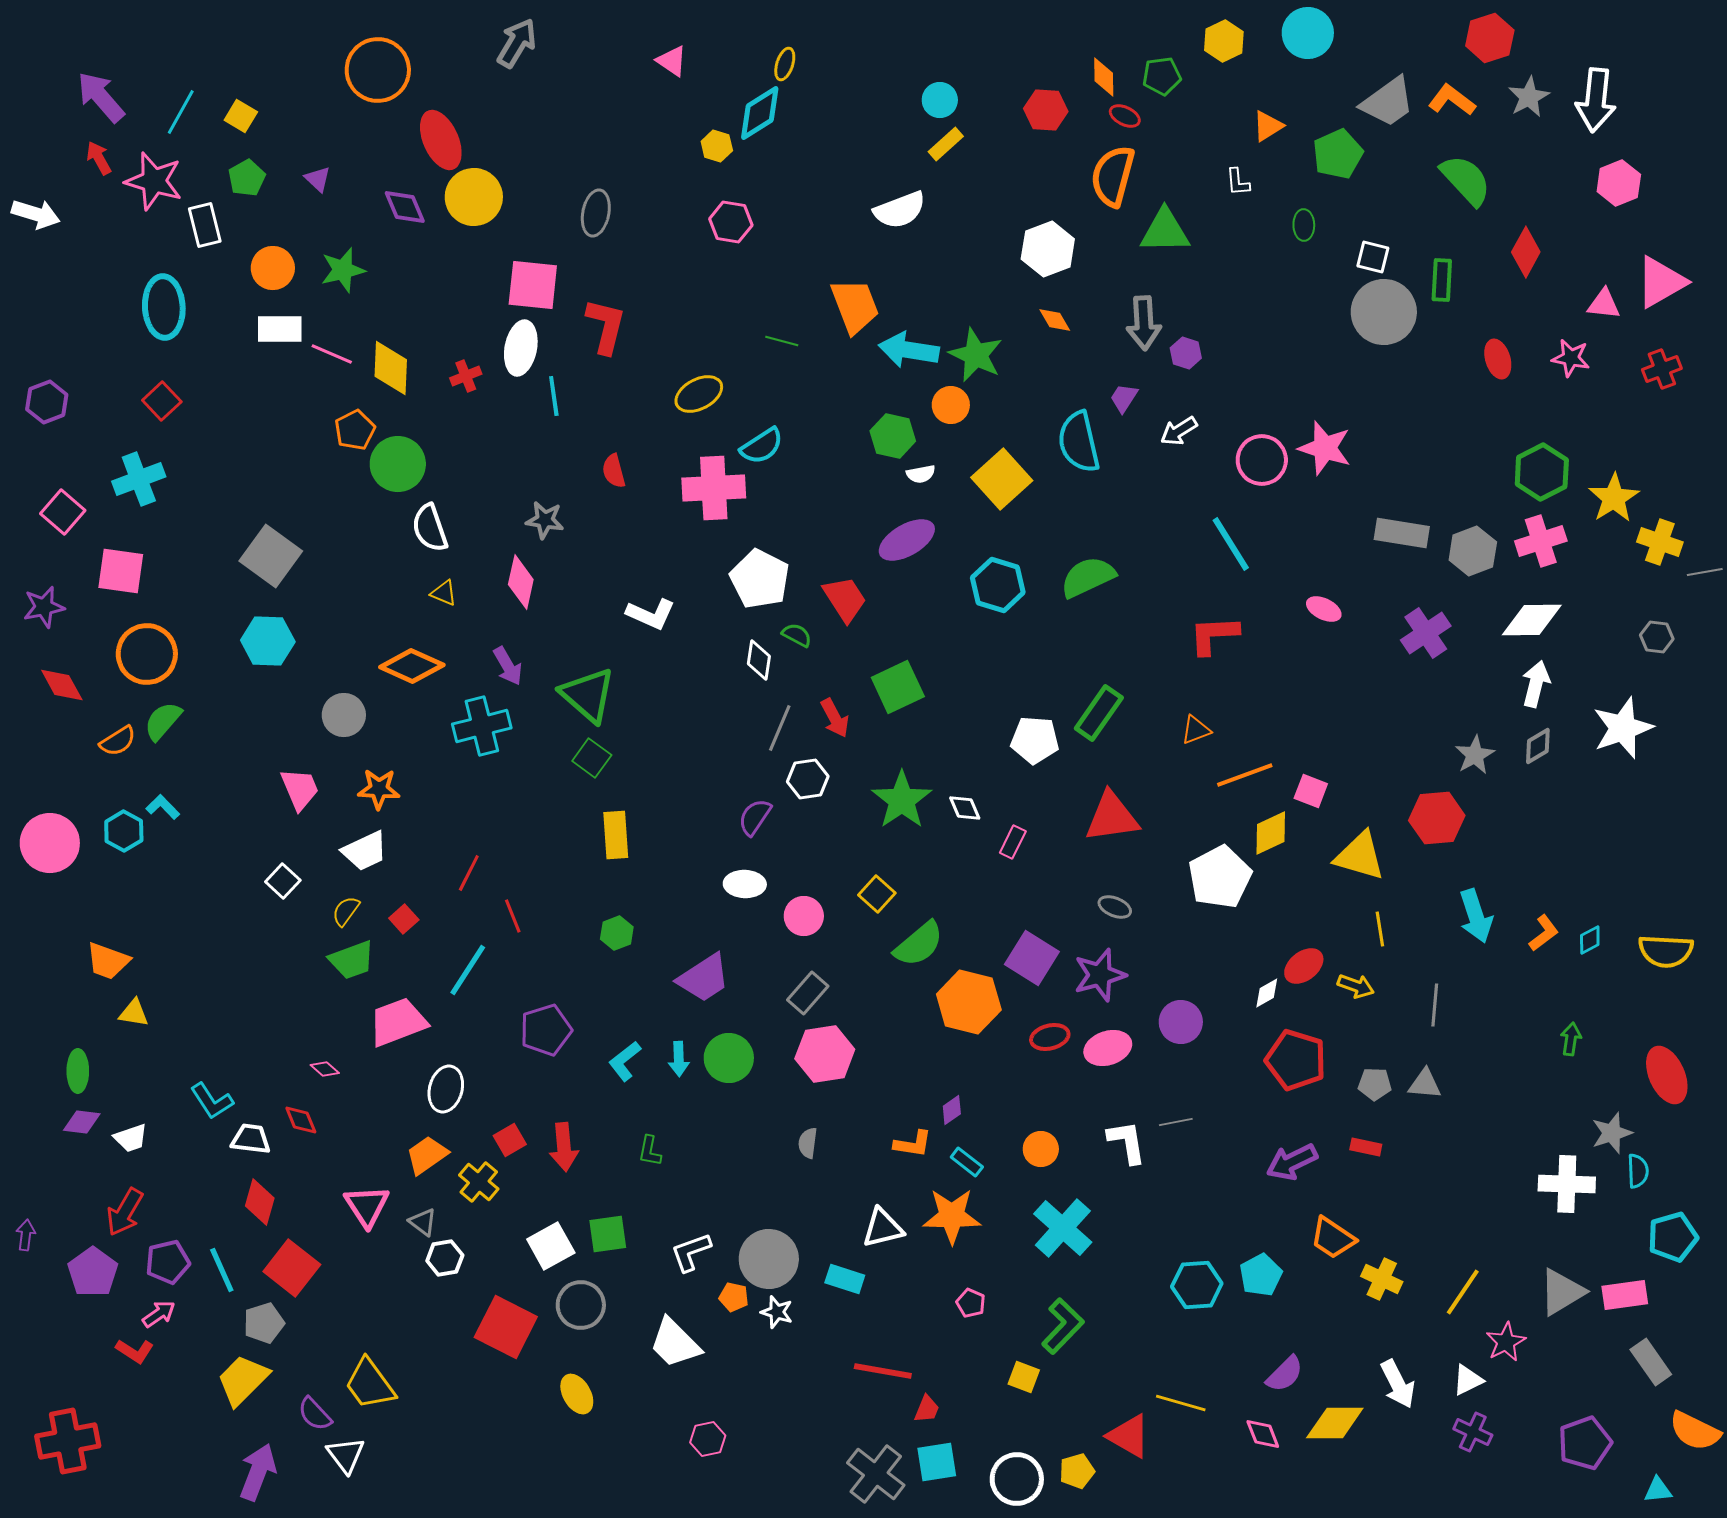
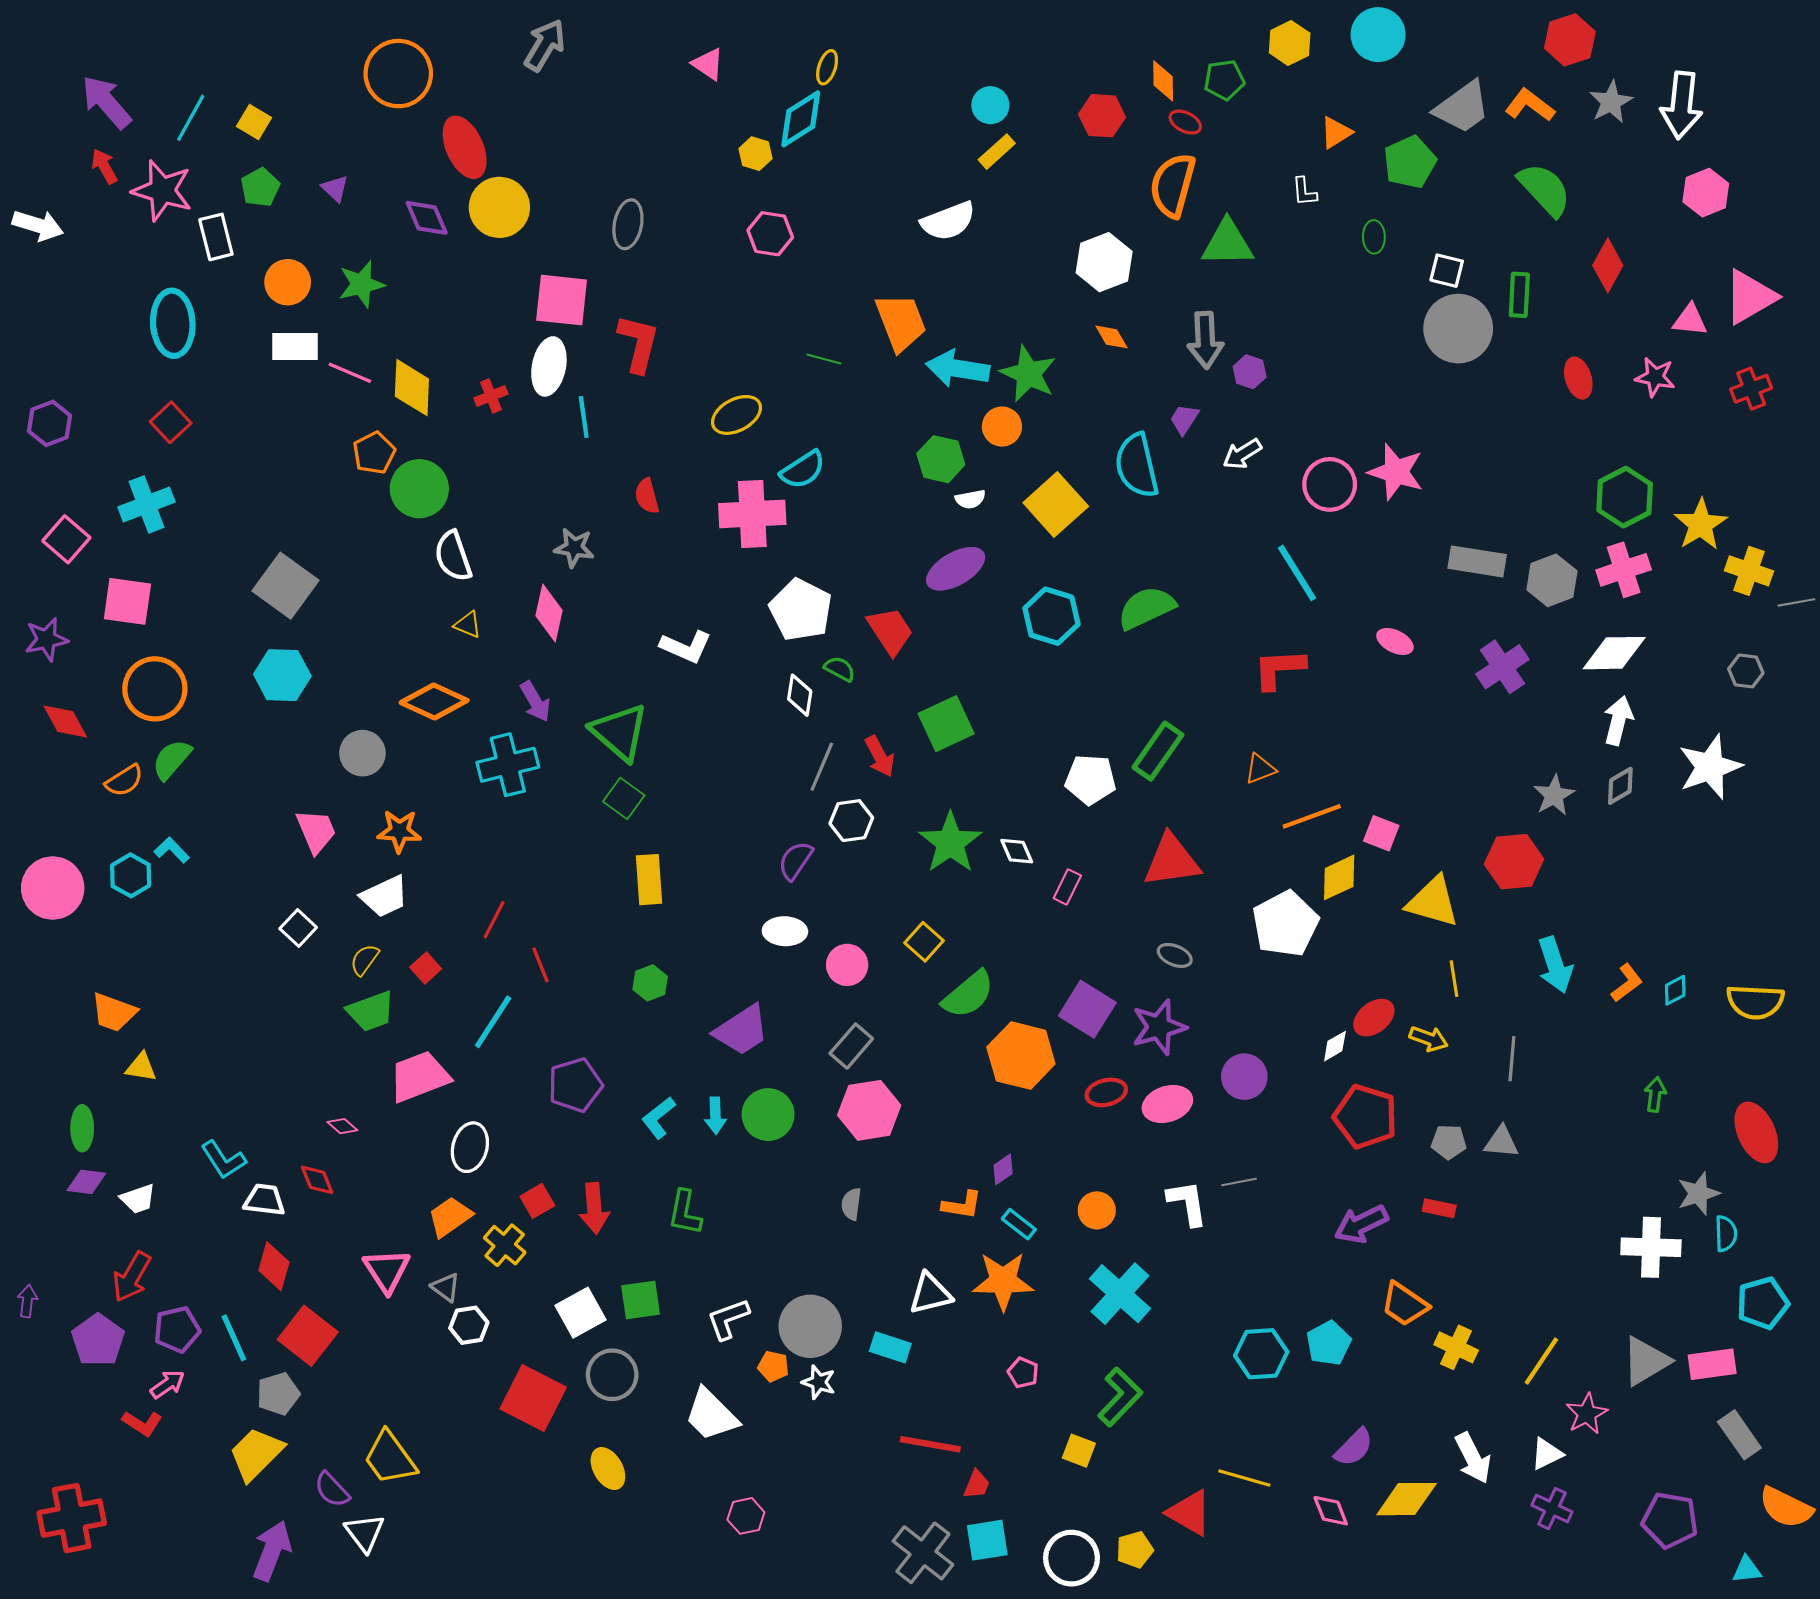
green L-shape: (650, 1151) -> (685, 1213), size x1.4
purple pentagon: (1585, 1443) -> (1670, 1520), turned 30

